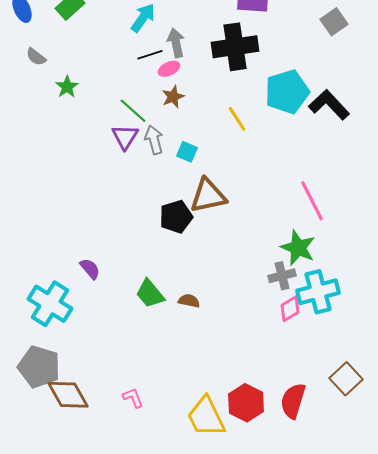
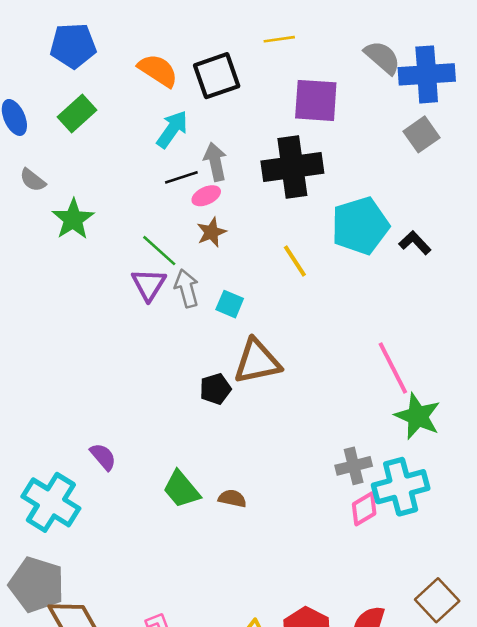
green star: (67, 87) -> (73, 219), size x1.4
black L-shape: (329, 105) -> (415, 243), size x0.6
black pentagon: (176, 217) -> (215, 389), size x0.7
green star: (298, 248) -> (418, 416), moved

